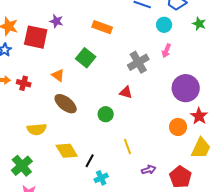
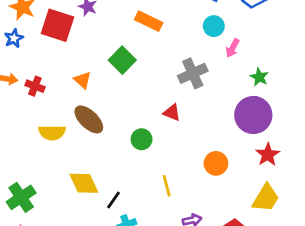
green star: (199, 24) -> (259, 77), moved
cyan circle: (164, 25) -> (214, 26), moved
pink arrow: (166, 51) -> (232, 48), moved
orange circle: (178, 127) -> (216, 163), moved
yellow semicircle: (37, 129) -> (52, 133), moved

